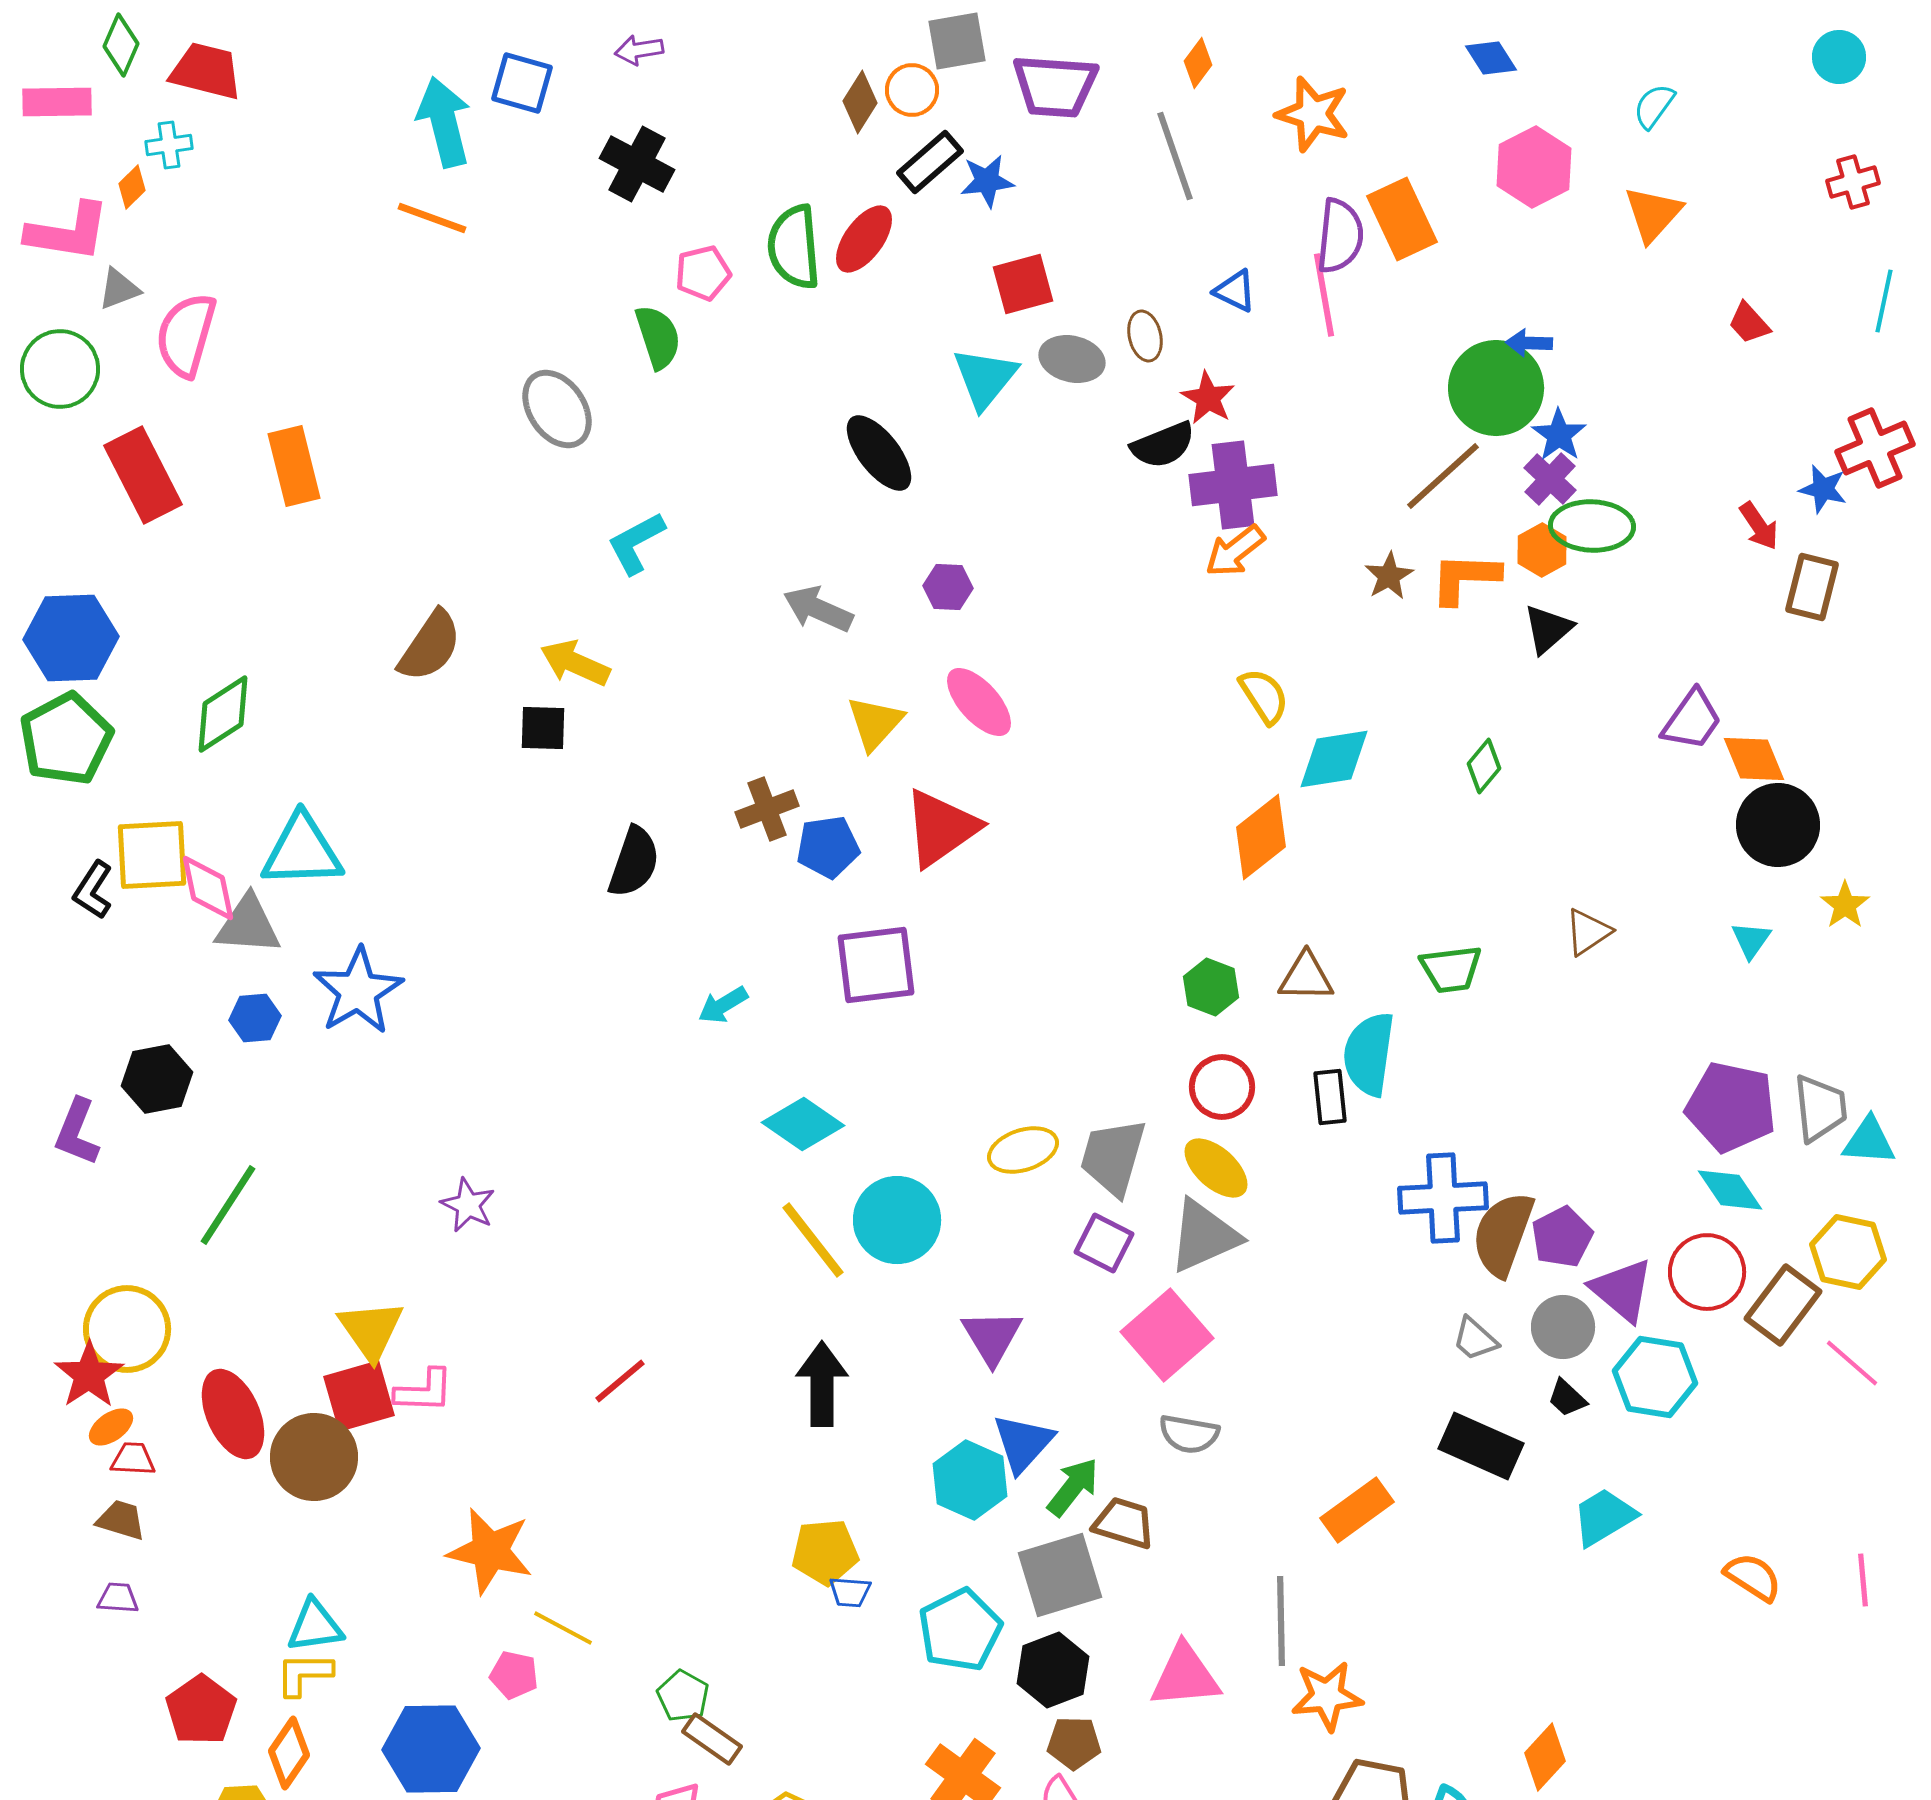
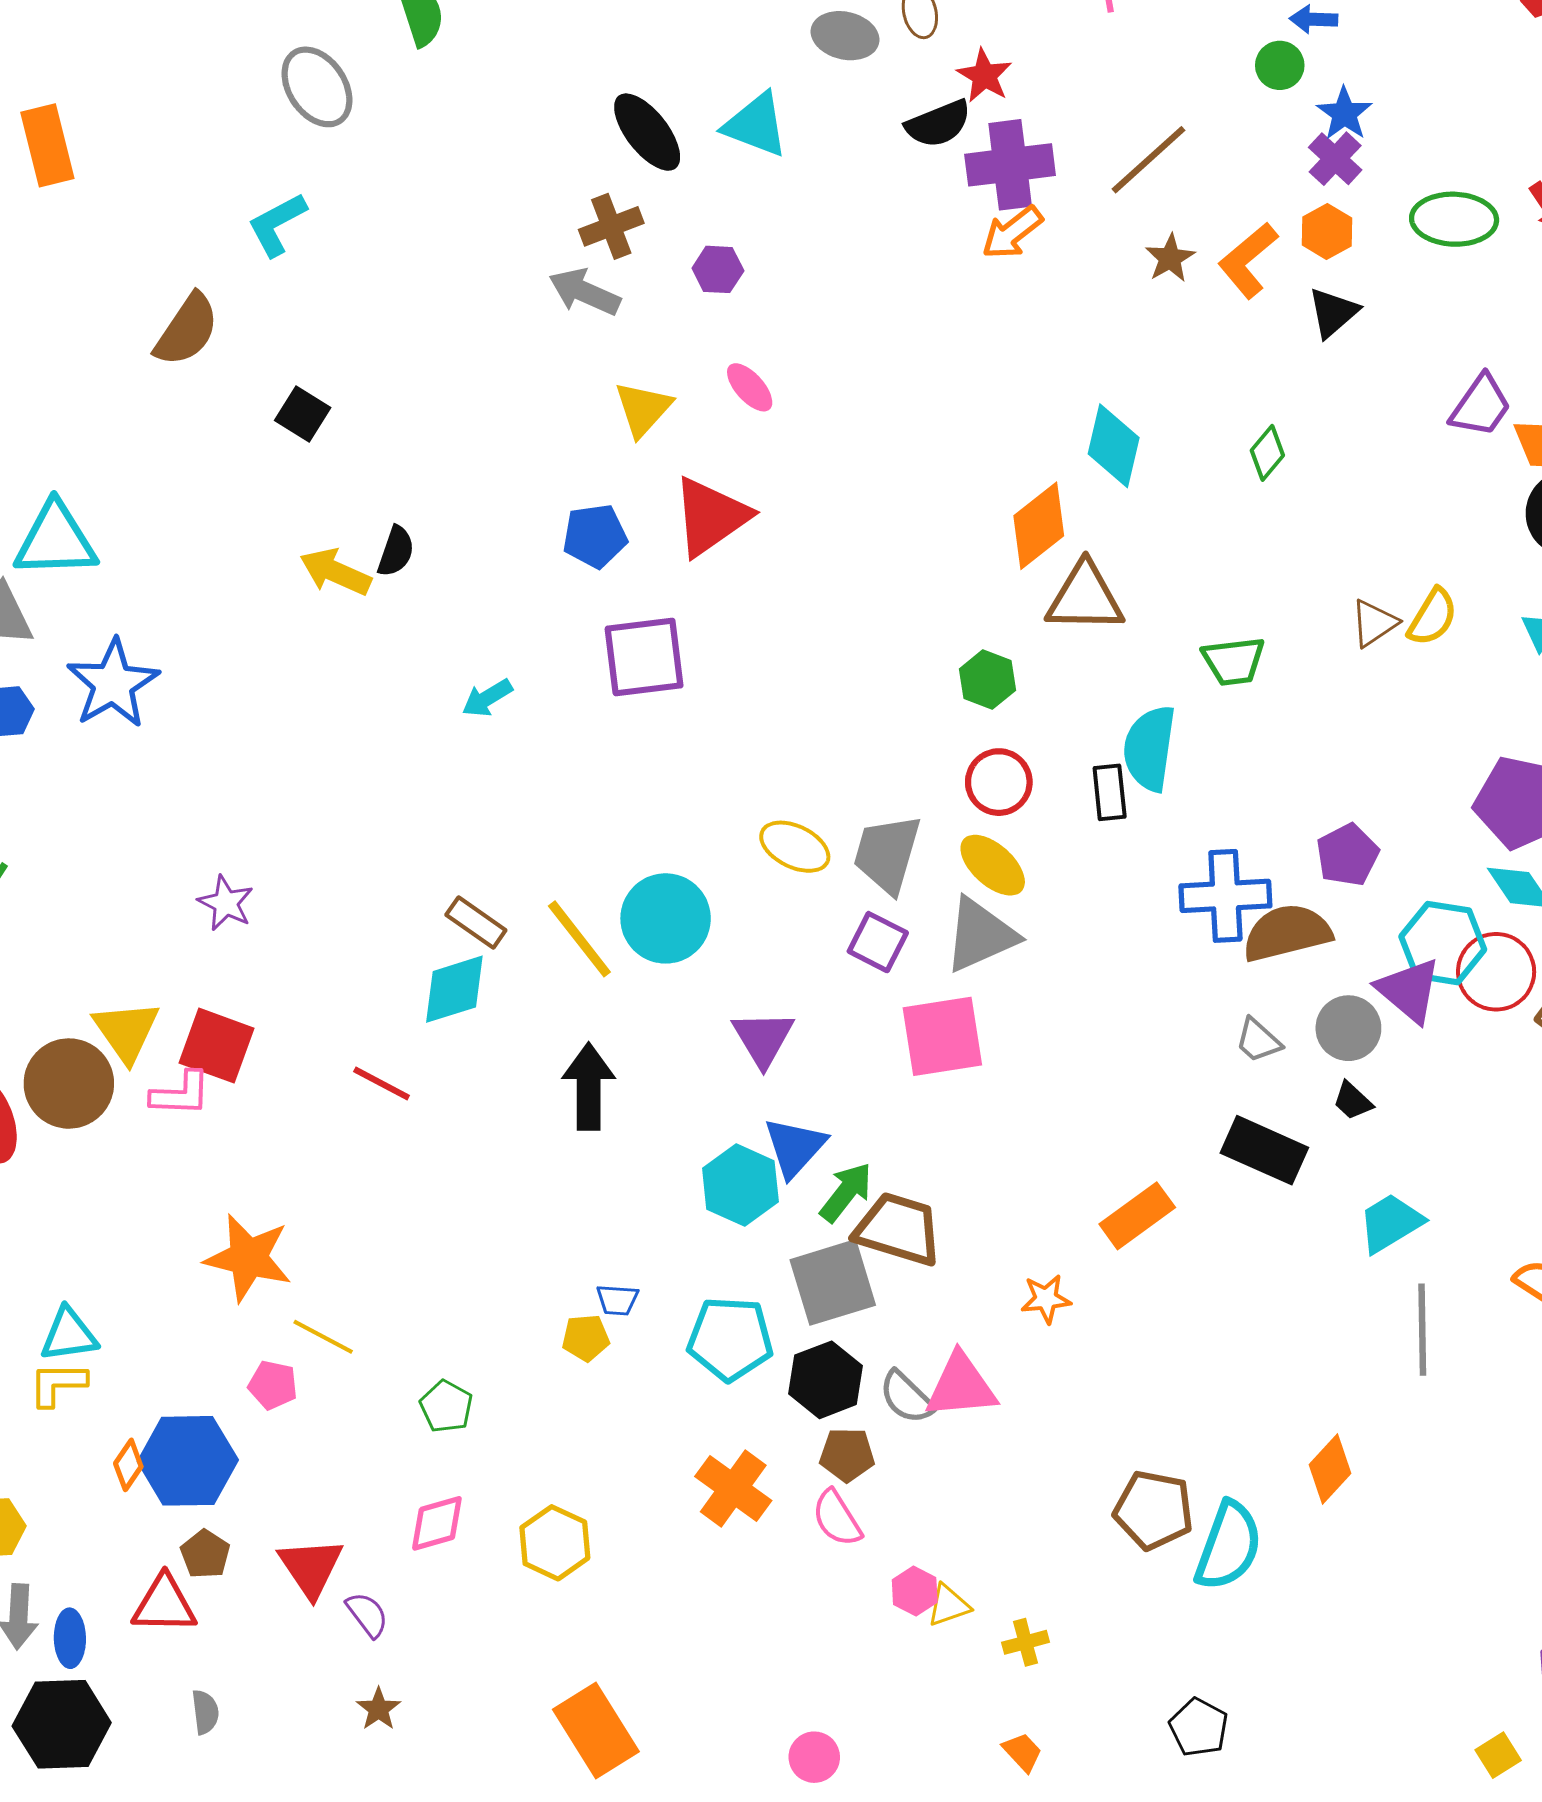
cyan triangle: (985, 378) -> (756, 125), moved, turned -48
green circle: (1496, 388) -> (1280, 65), size x0.5
brown line: (1443, 476) -> (1149, 160), moved
green ellipse: (1592, 526) -> (1454, 219), moved
cyan L-shape: (636, 543) -> (277, 224), moved
orange L-shape: (1465, 578) -> (1248, 260), turned -42
yellow arrow: (575, 663) -> (335, 572), moved
yellow semicircle: (1264, 696) -> (1433, 617), moved, turned 64
pink ellipse: (979, 702) -> (750, 387), size x0.7
black square: (543, 728) -> (303, 414), turned 30
cyan diamond: (1334, 759) -> (1114, 446), turned -68
brown cross: (767, 809) -> (611, 226), moved
black semicircle: (634, 862) -> (396, 551), size x0.7
brown triangle: (1306, 977) -> (1085, 598), moved, size x1.4
cyan diamond: (803, 1124) -> (454, 989), moved, turned -52
yellow ellipse: (1023, 1150) -> (795, 847), turned 44
brown semicircle: (1503, 1234) -> (1287, 933), turned 56
purple pentagon: (1562, 1237) -> (1347, 855), moved
pink square: (1167, 1335) -> (942, 1036), turned 32
cyan hexagon: (1655, 1377) -> (1443, 943), moved
red line: (620, 1381) -> (382, 1084), turned 68
red square: (359, 1396) -> (217, 1046), moved, turned 36
gray semicircle: (1189, 1434) -> (907, 1397), moved, turned 34
brown circle: (314, 1457) -> (69, 1084), moved
brown trapezoid: (1124, 1523) -> (898, 1229), size x1.4
yellow pentagon: (825, 1552) -> (586, 1338), moved, size x0.7
gray line: (1281, 1621) -> (1422, 1330), moved
cyan pentagon: (960, 1630) -> (730, 1339), turned 30
orange star: (1327, 1696) -> (1046, 1299), moved, size x0.7
brown rectangle: (712, 1739) -> (476, 923), moved
orange diamond: (289, 1753) -> (128, 1465), moved, size x0.7

